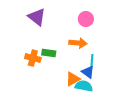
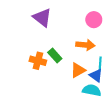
green rectangle: (49, 53) -> (55, 55), turned 40
orange triangle: (73, 79) -> (78, 70), moved

